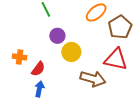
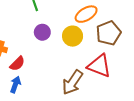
yellow circle: (71, 52) -> (73, 36), moved
brown arrow: (93, 79) -> (73, 82), turned 100

